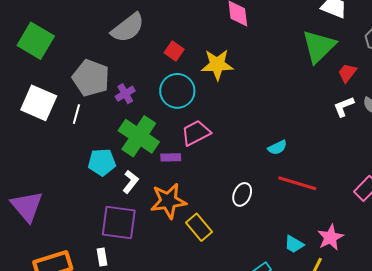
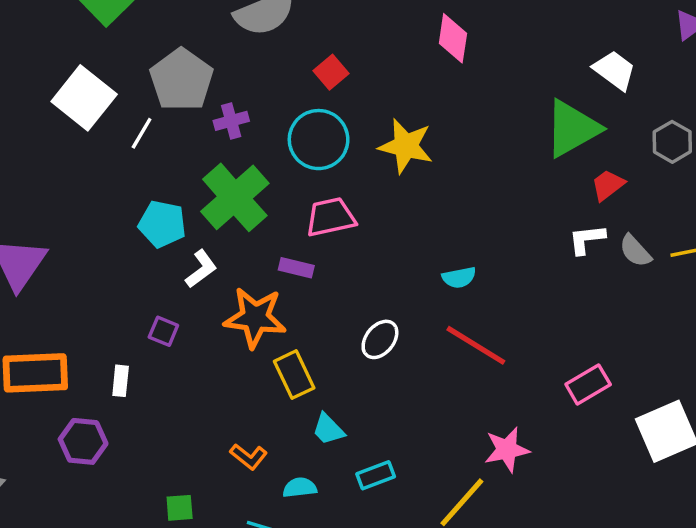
yellow star: (217, 65) -> (406, 146), moved
purple rectangle: (171, 157) -> (296, 268), moved
purple square: (119, 223) -> (163, 331), size x0.5
cyan trapezoid: (294, 244) -> (328, 429), moved

